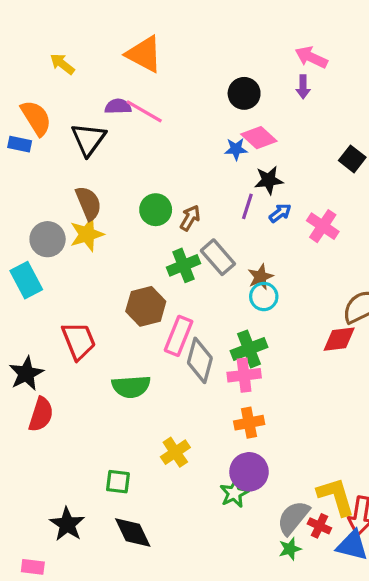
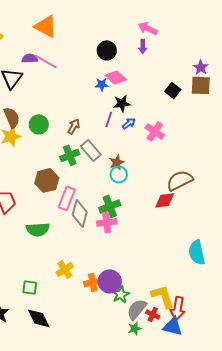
green circle: (156, 210) -> (39, 124), moved
orange cross: (249, 423) -> (93, 282), moved
green star: (234, 493) -> (121, 294), moved

